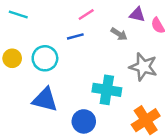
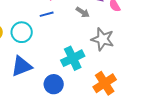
cyan cross: (107, 90) -> (73, 58), turned -35
blue triangle: (45, 100) -> (22, 66), turned -35

